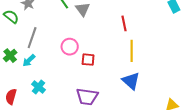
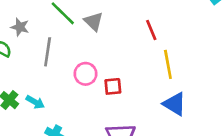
gray line: (32, 38) -> (48, 52), moved
cyan arrow: (29, 60) -> (35, 102), turned -96

